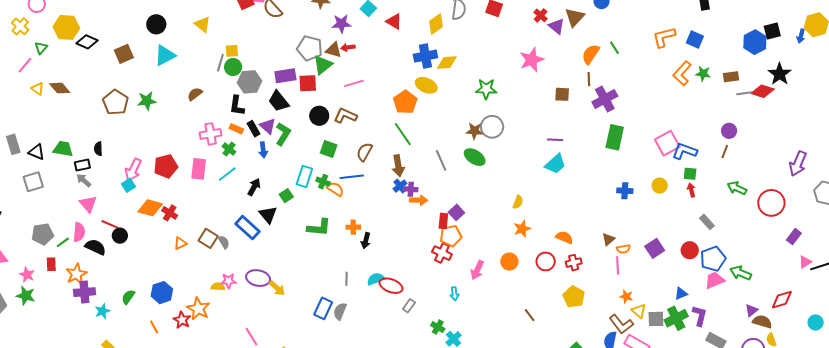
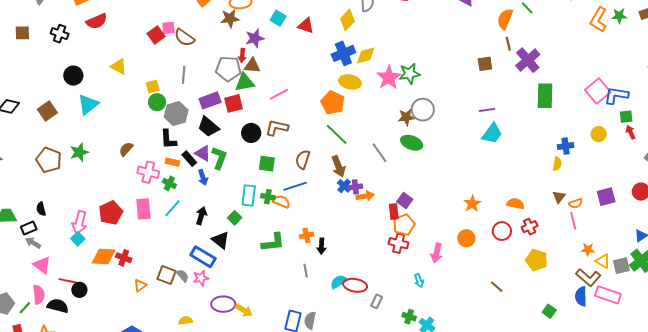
red arrow: (348, 47) -> (242, 55), moved, turned -64
pink star: (532, 60) -> (389, 77), moved
gray line: (220, 63) -> (184, 75), moved
green triangle: (323, 65) -> (245, 82), turned 40
brown semicircle: (195, 94) -> (126, 149), moved
pink cross: (211, 134) -> (148, 172), turned 35
yellow semicircle: (518, 202) -> (557, 164), moved
purple square: (655, 248) -> (606, 197), turned 30
gray line: (347, 279) -> (306, 271), moved
pink star: (229, 281) -> (201, 278), moved

